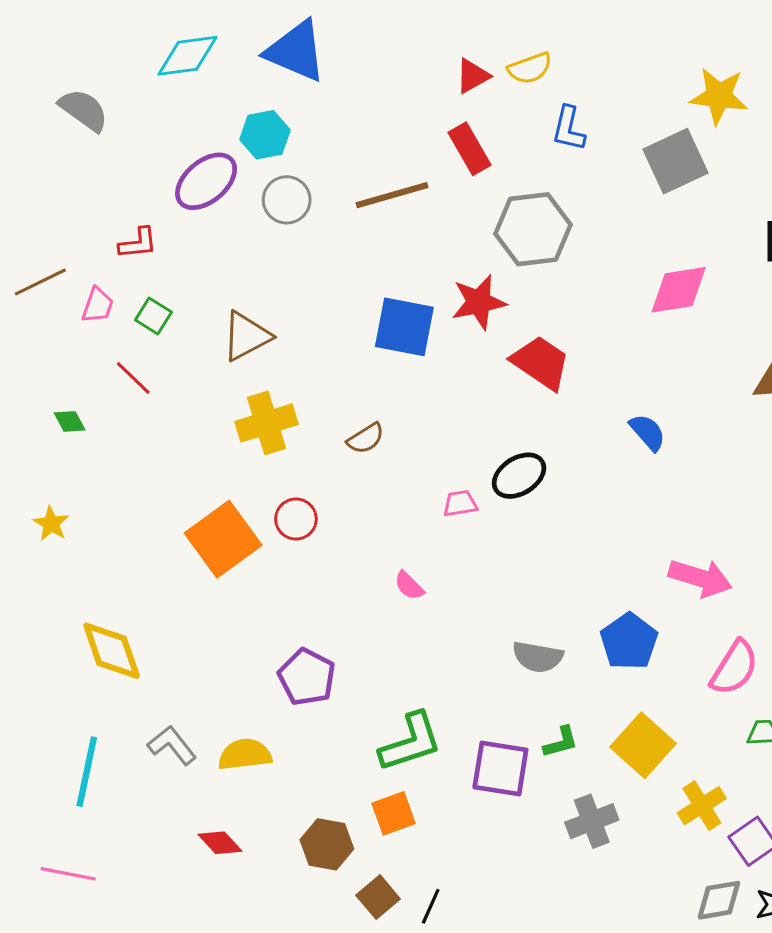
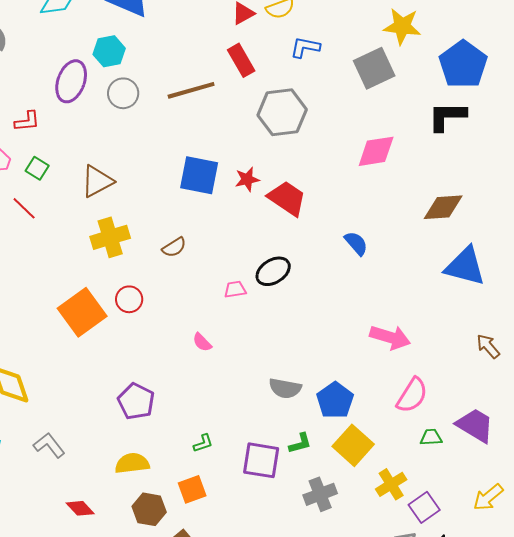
blue L-shape: (569, 129) -> (305, 47), turned 88
purple ellipse: (206, 181) -> (71, 81), turned -30
red star: (479, 302) -> (247, 179), moved, size x0.7
blue pentagon: (629, 641) -> (335, 400), moved
green L-shape: (411, 742) -> (203, 443), size x0.5
yellow semicircle: (245, 755) -> (132, 463), moved

